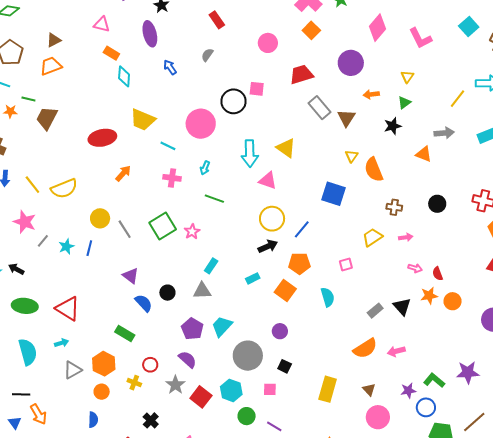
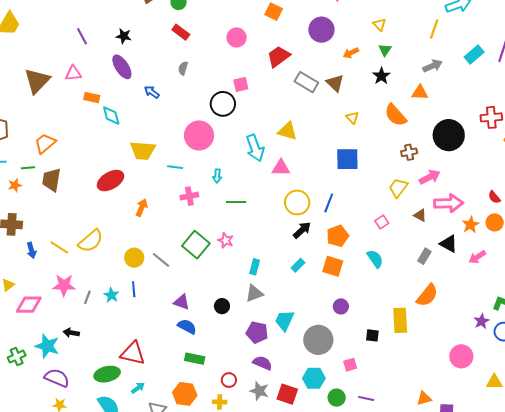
brown triangle: (54, 40) -> (37, 81), moved, size x1.8
orange trapezoid: (51, 66) -> (45, 143), moved
orange semicircle: (374, 170) -> (395, 115), moved
black circle: (437, 204) -> (449, 135), size x1.8
pink arrow: (406, 237) -> (430, 177), size x1.5
pink arrow: (415, 268) -> (449, 203), size x2.0
red semicircle: (438, 274) -> (494, 197), moved
blue semicircle: (144, 303) -> (187, 326), moved
green ellipse: (25, 306) -> (107, 374), moved
pink arrow: (396, 351) -> (477, 257), moved
black square: (285, 366) -> (372, 335), moved
yellow rectangle: (328, 389) -> (400, 320), moved
brown triangle: (369, 390) -> (420, 215), moved

